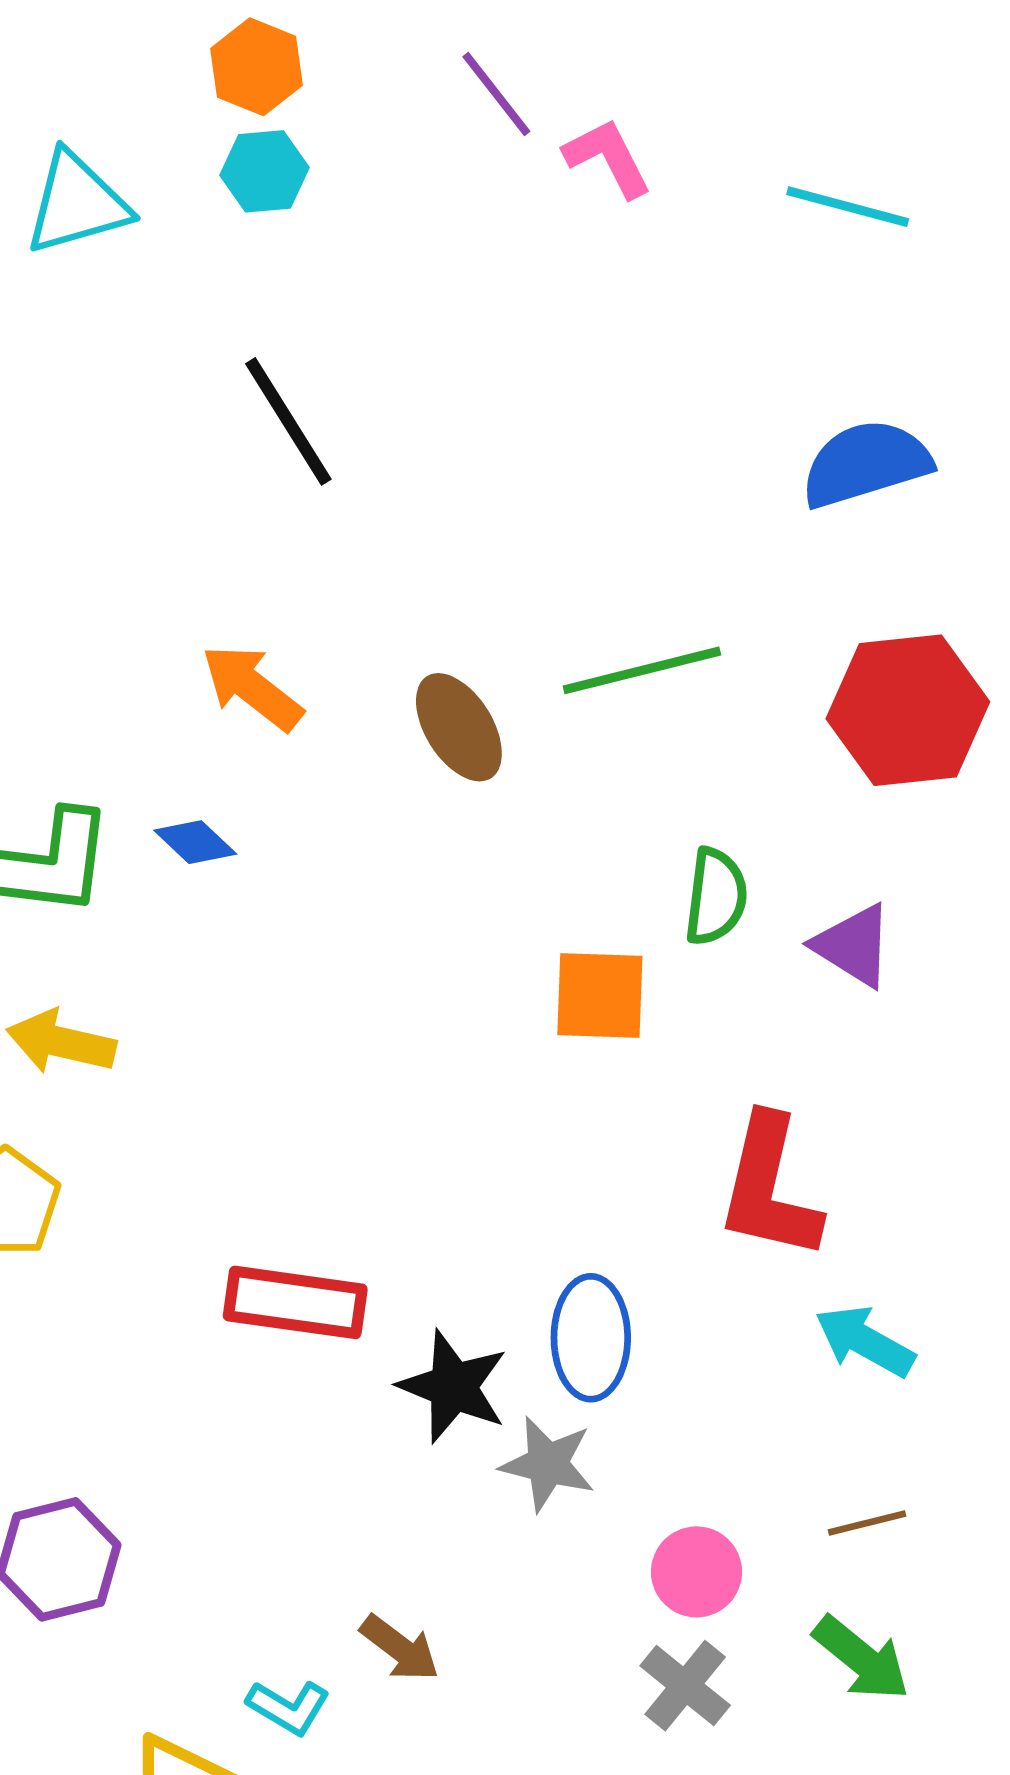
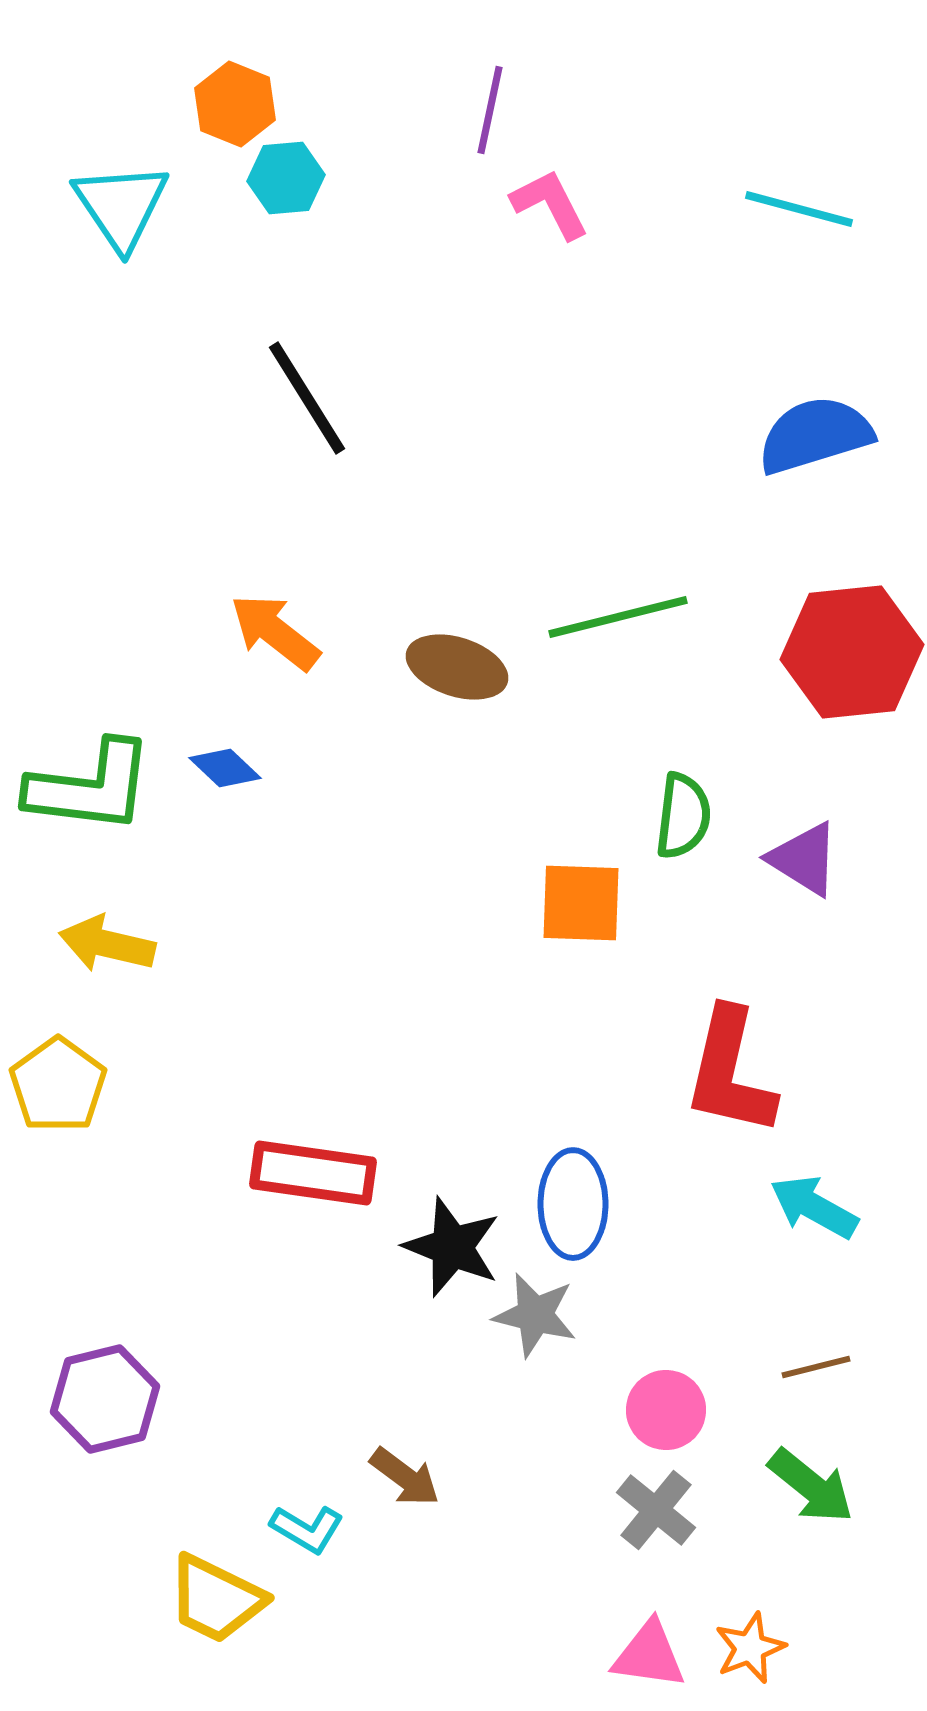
orange hexagon: (257, 67) -> (235, 104), moved
purple line: (496, 94) -> (490, 110), turned 50
pink L-shape: (608, 158) -> (550, 204), moved
cyan triangle: (77, 203) -> (121, 206), turned -48
brown ellipse: (459, 727) -> (457, 667), turned -40

